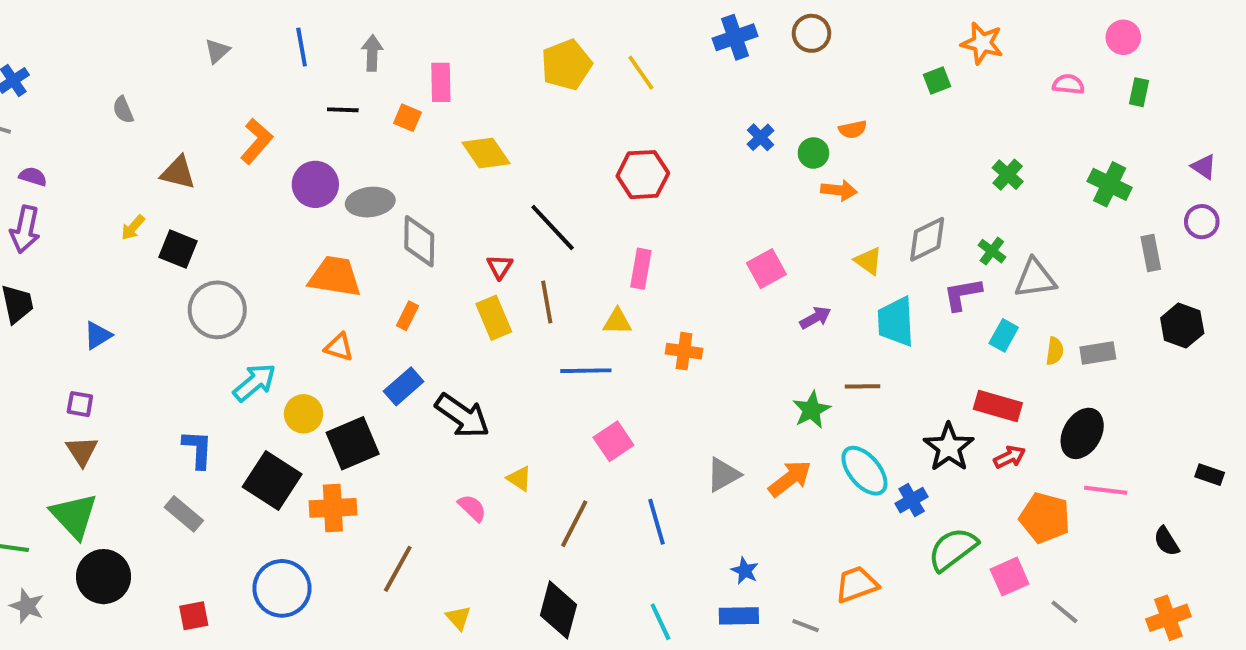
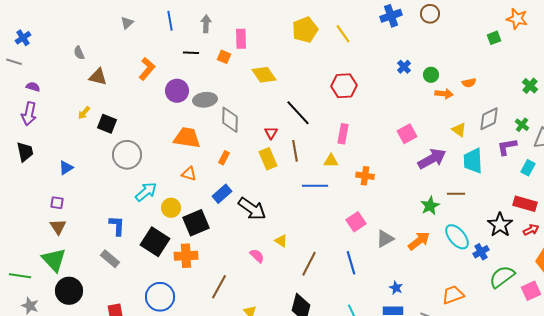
orange semicircle: (853, 129) -> (469, 83), moved
brown triangle: (178, 173) -> (98, 77), moved
purple arrow: (815, 318) -> (432, 159), size x1.8
pink square: (613, 441) -> (356, 222), moved

